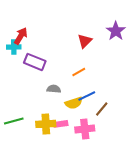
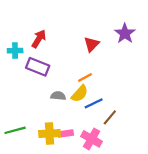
red arrow: (21, 36) -> (39, 39), moved
yellow semicircle: (74, 103) -> (80, 94), moved, turned -30
pink cross: (85, 129) -> (92, 139), turned 36

